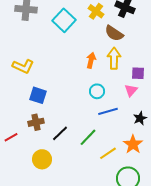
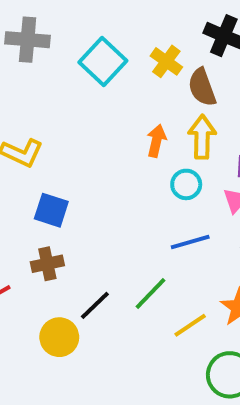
yellow cross: (96, 11) -> (166, 61), moved
brown semicircle: (114, 33) -> (202, 87), turned 36
cyan circle: (97, 91) -> (186, 184), moved
black line: (60, 133) -> (95, 305), moved

